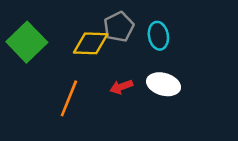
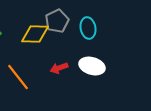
orange line: (69, 98) -> (18, 77), turned -60

